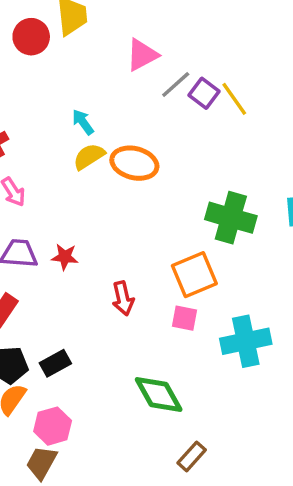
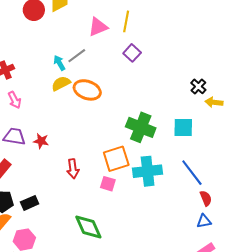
gray line: (176, 84) -> (77, 56), moved
yellow line: (234, 99) -> (126, 21), moved, turned 40
cyan cross: (246, 341) -> (148, 171), moved

